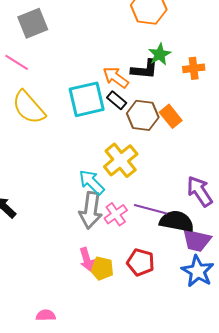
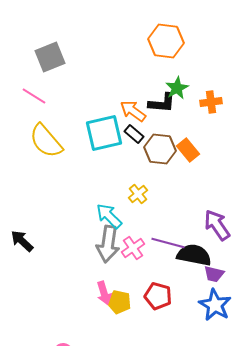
yellow cross: (121, 160) -> (138, 194), size x0.6
purple trapezoid: (197, 240) -> (214, 274), size x0.7

